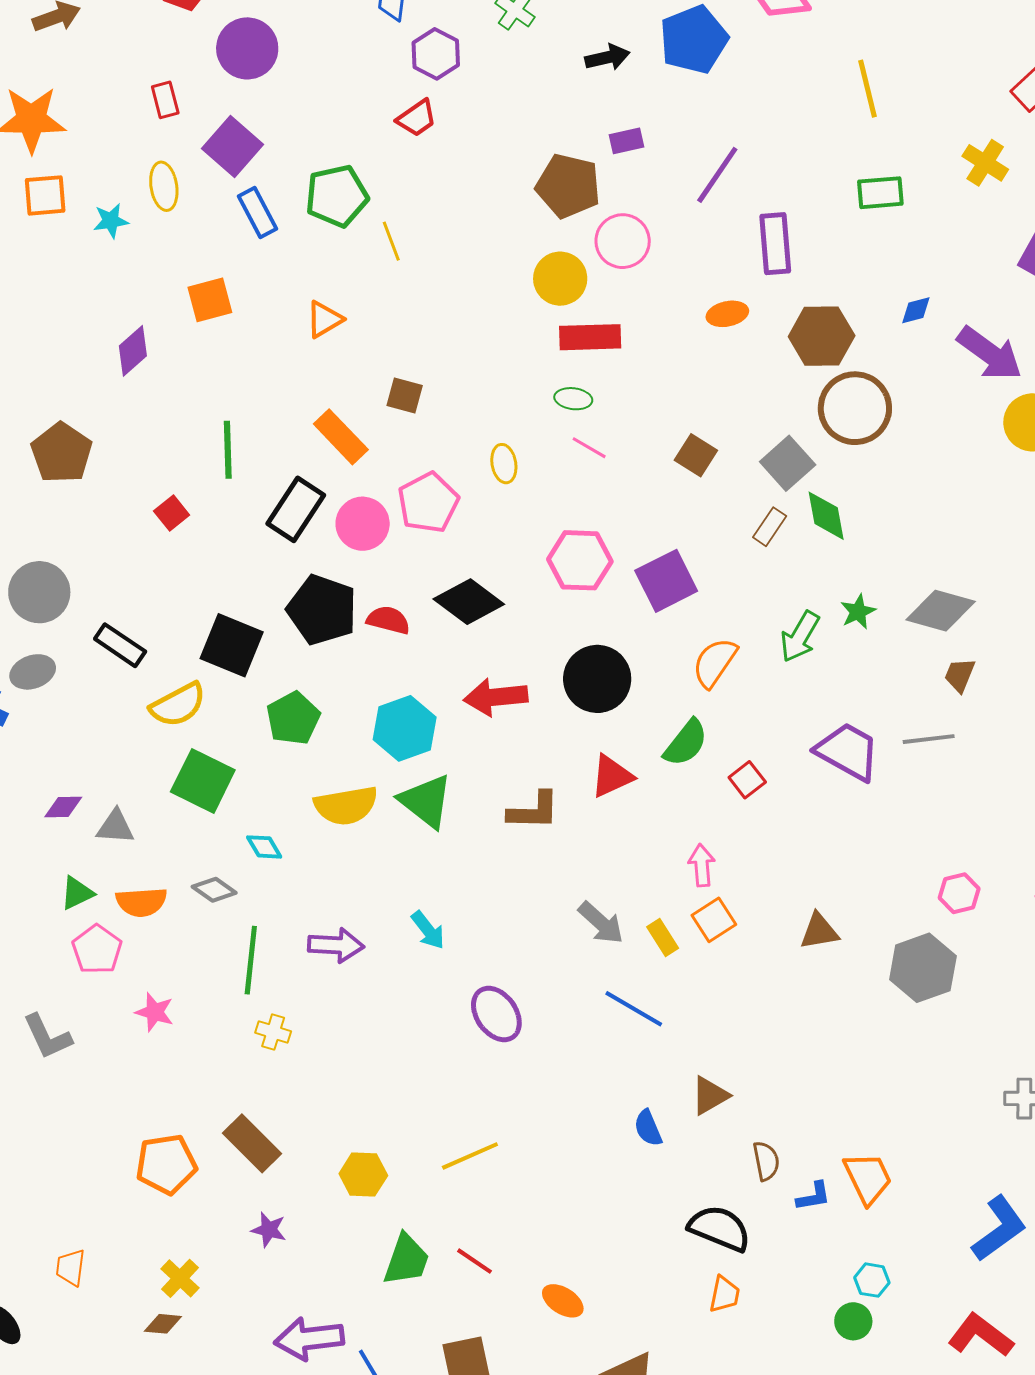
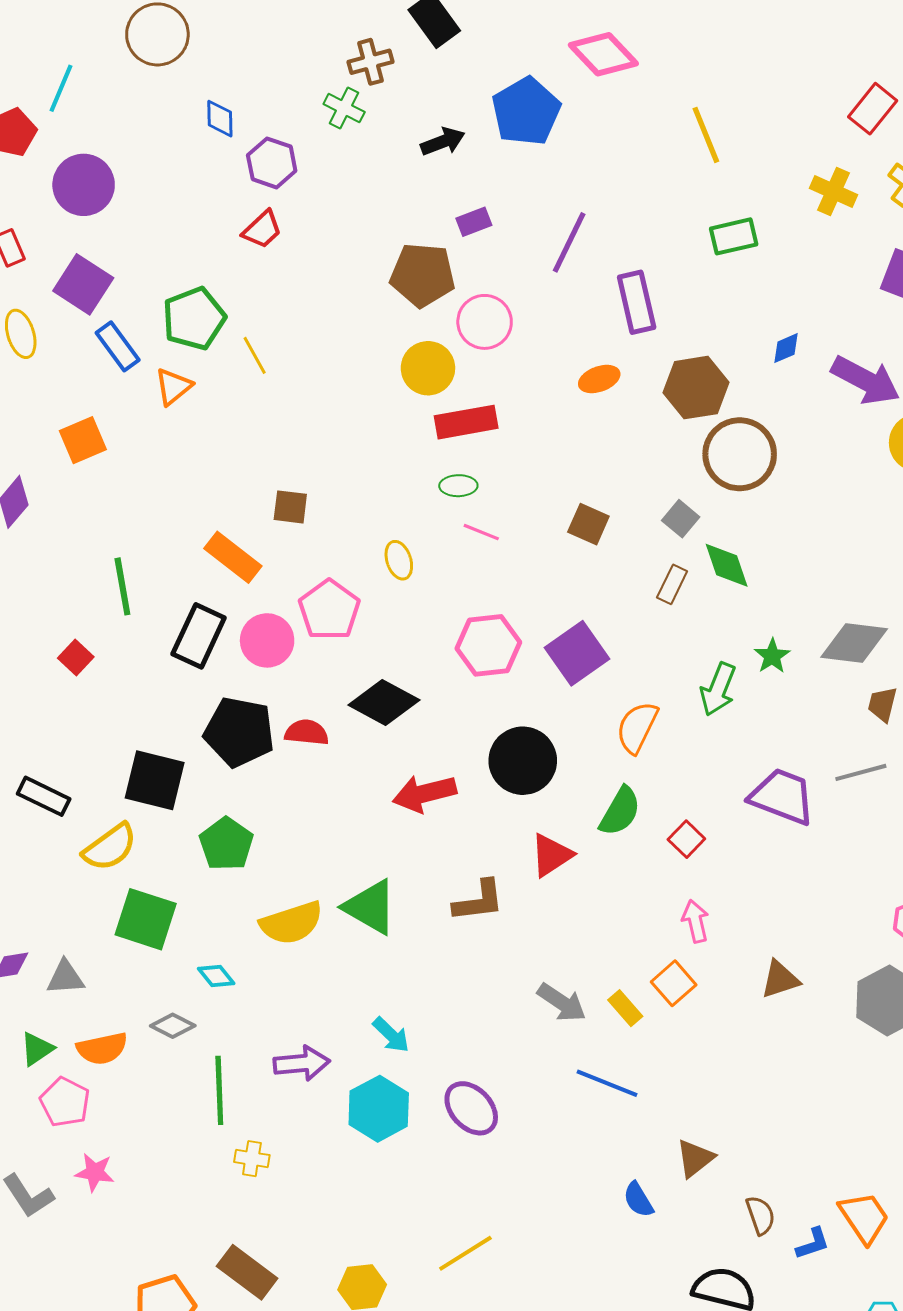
orange triangle: (324, 319) -> (173, 387), moved
gray square: (788, 463) -> (681, 519), size x0.7
cyan hexagon: (405, 728) -> (379, 1109), moved
pink arrow: (702, 865) -> (695, 921), moved
pink star: (155, 1012) -> (95, 1172), moved

